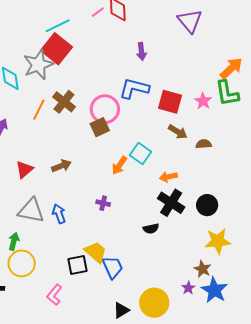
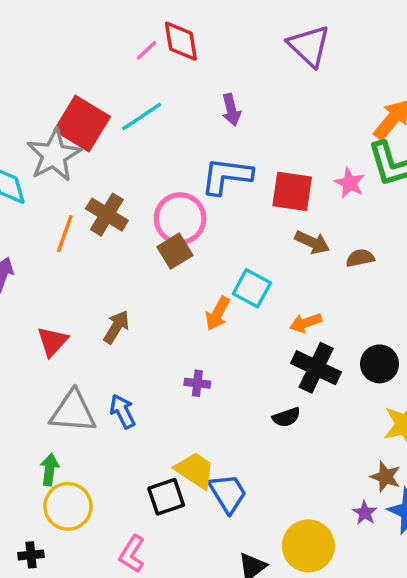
cyan line: (58, 26) -> (142, 117), moved
brown arrow: (61, 166) -> (116, 327), turned -30

